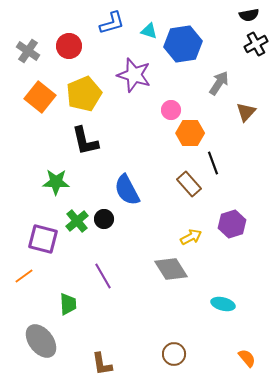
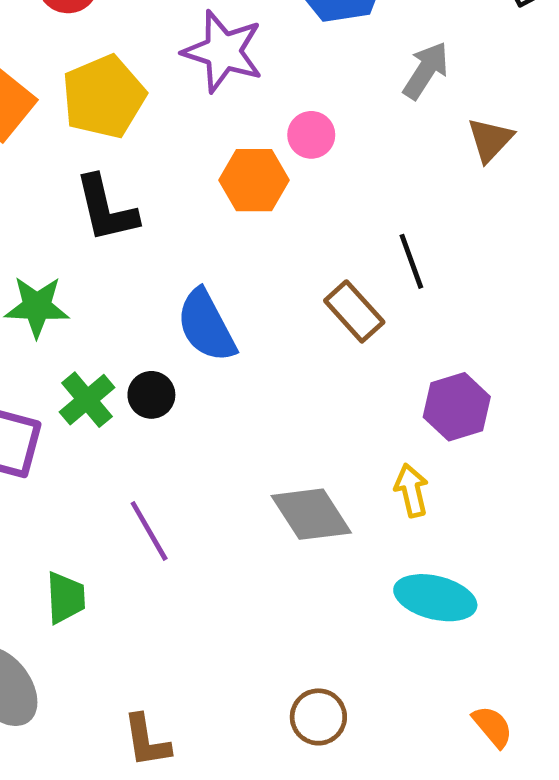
orange hexagon: (190, 133) -> (254, 180), moved
yellow arrow: (191, 237) -> (411, 490), moved, turned -75
cyan ellipse: (223, 304) -> (435, 598), size x1.4

